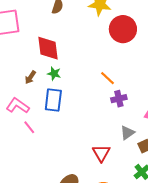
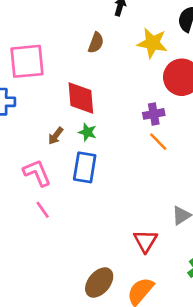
purple cross: (119, 99) -> (154, 114), moved
pink L-shape: (18, 106) -> (37, 173), turned 30
pink line: (29, 127) -> (43, 210), moved

